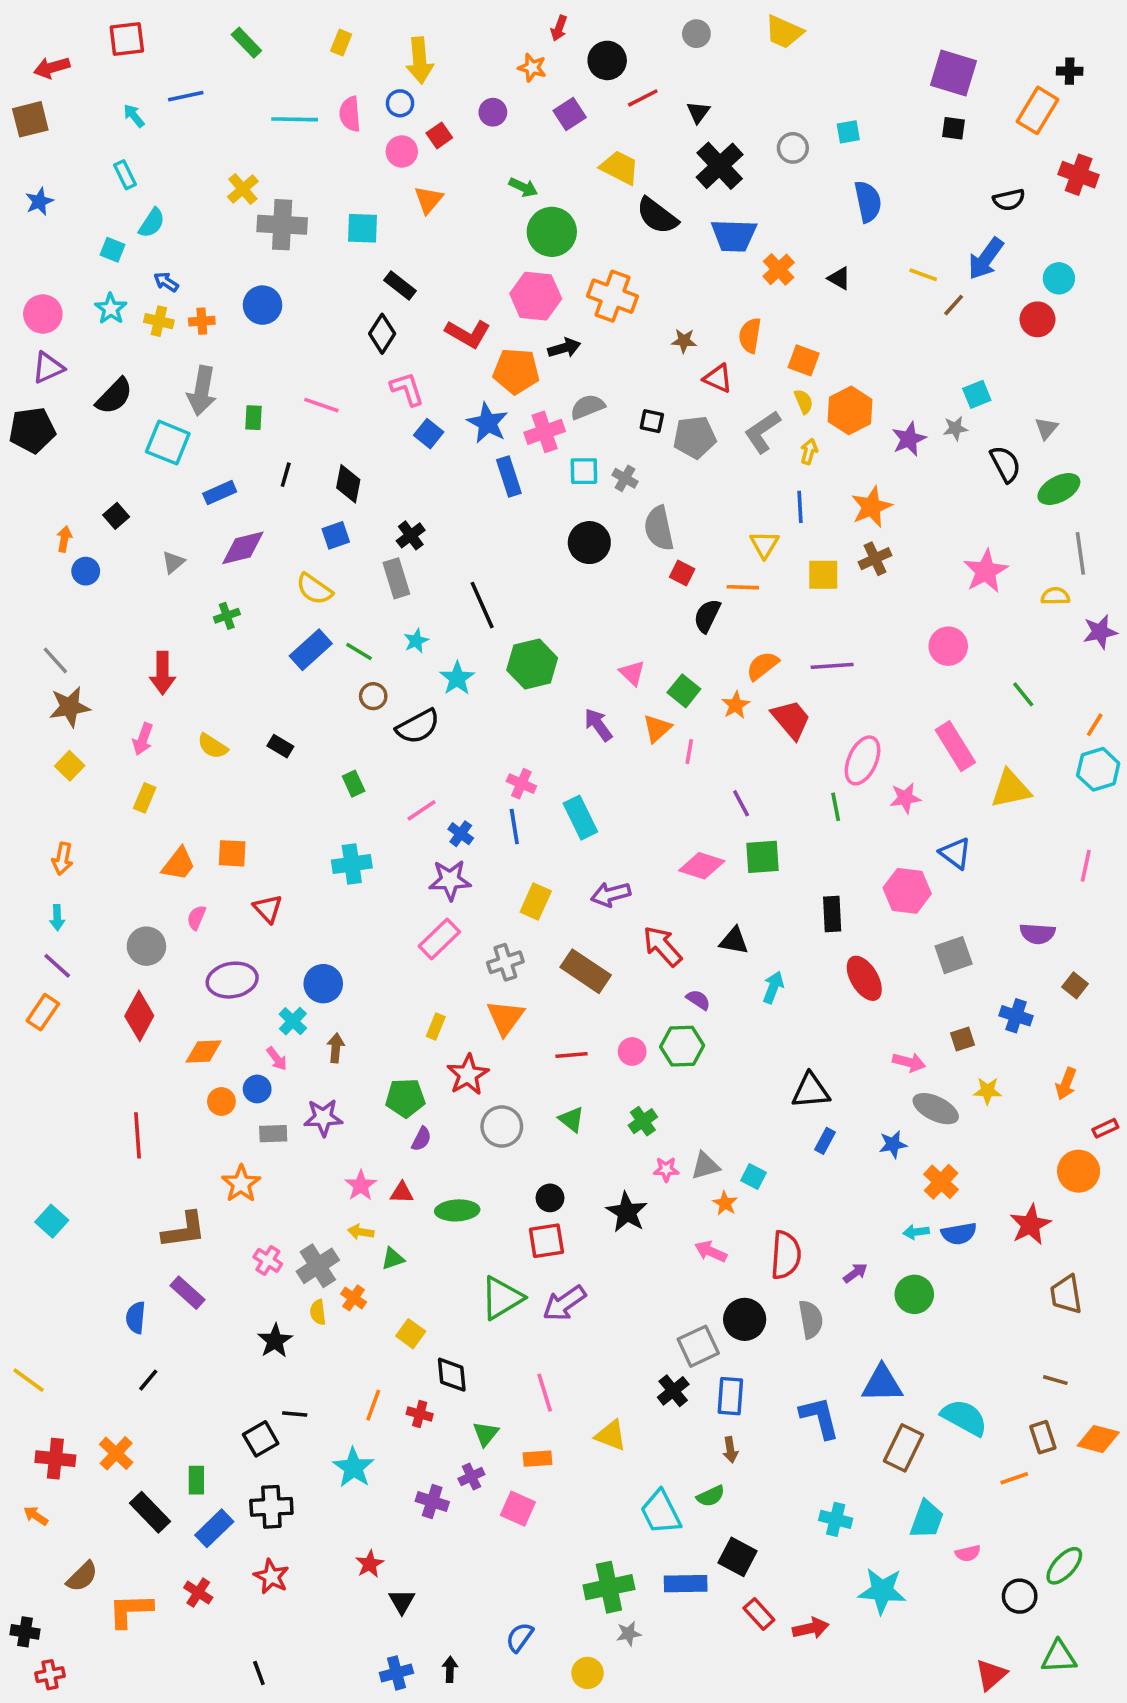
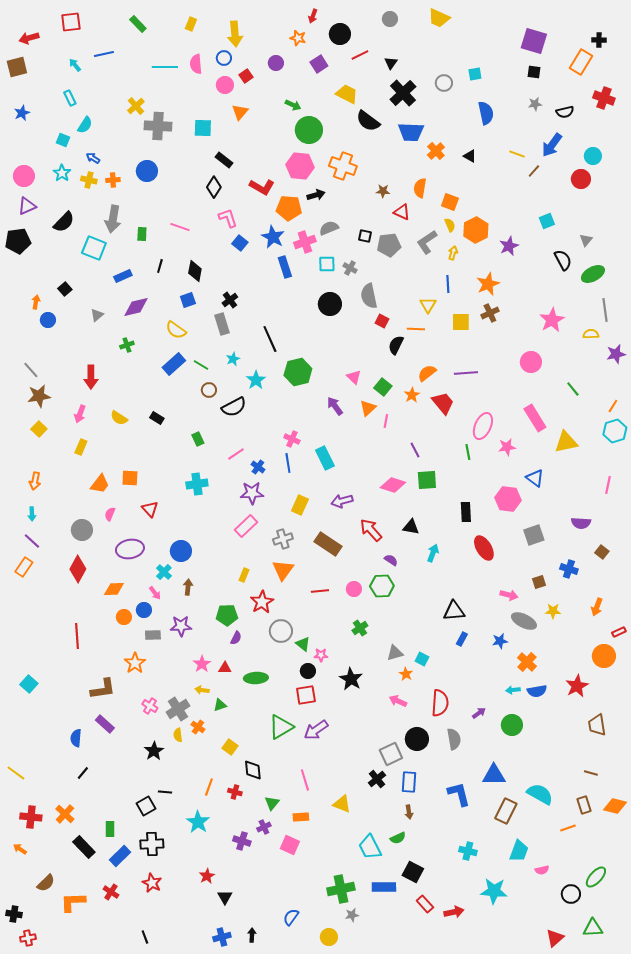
gray star: (955, 428) -> (535, 104), moved
green triangle: (571, 1119) -> (303, 644), moved
pink star: (666, 1169) -> (321, 655), moved

